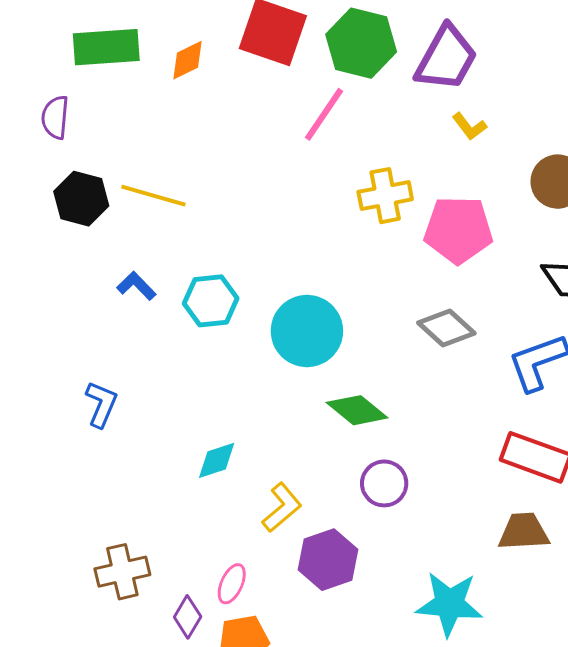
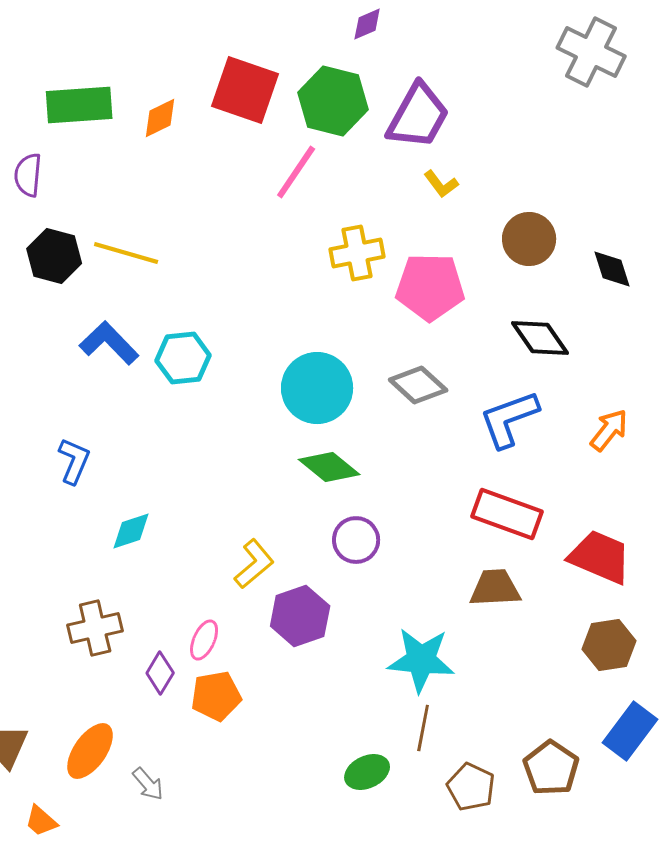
blue L-shape: (136, 286) -> (109, 343), size x1.5
cyan circle: (307, 331) -> (317, 388), moved
cyan diamond: (217, 460) -> (131, 531), moved

